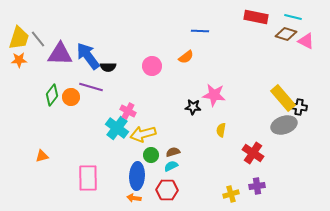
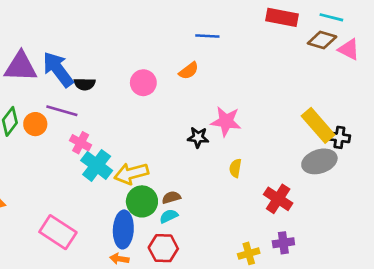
pink cross: (128, 111) -> (81, 143), moved
green circle: (151, 155) -> (142, 201), size x1.5
pink rectangle: (88, 178) -> (58, 232), turned -56

